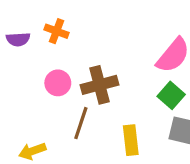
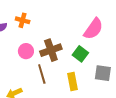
green square: (171, 95) -> (80, 54), moved
brown line: (81, 123) -> (42, 74), turned -30

